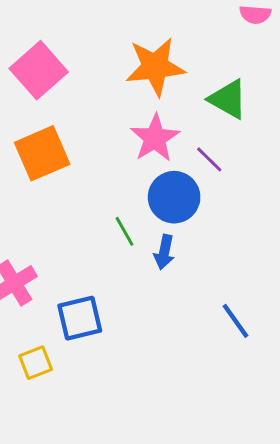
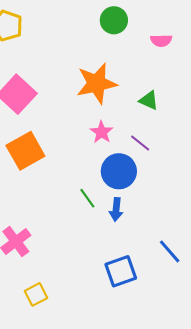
green triangle: (228, 99) -> (149, 100), size x0.7
pink star: (155, 138) -> (102, 132), size x0.7
blue square: (80, 318) -> (121, 271), moved

